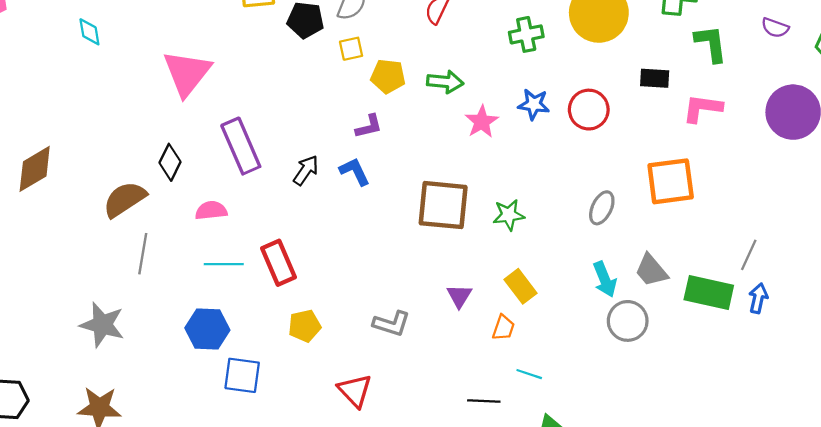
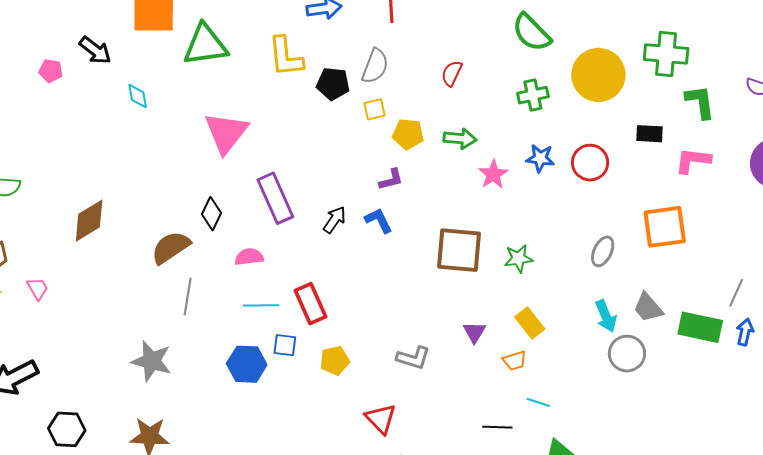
orange trapezoid: (503, 328) -> (515, 361), turned 55
blue square: (242, 375) -> (285, 345), moved, size x0.7

